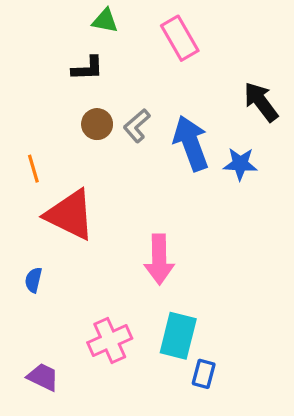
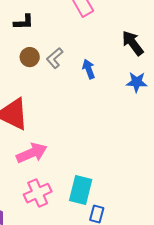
blue arrow: (191, 143) -> (89, 69), size x0.6
blue star: (240, 164) -> (137, 82), moved
pink arrow: (159, 259) -> (32, 153), moved, turned -112

